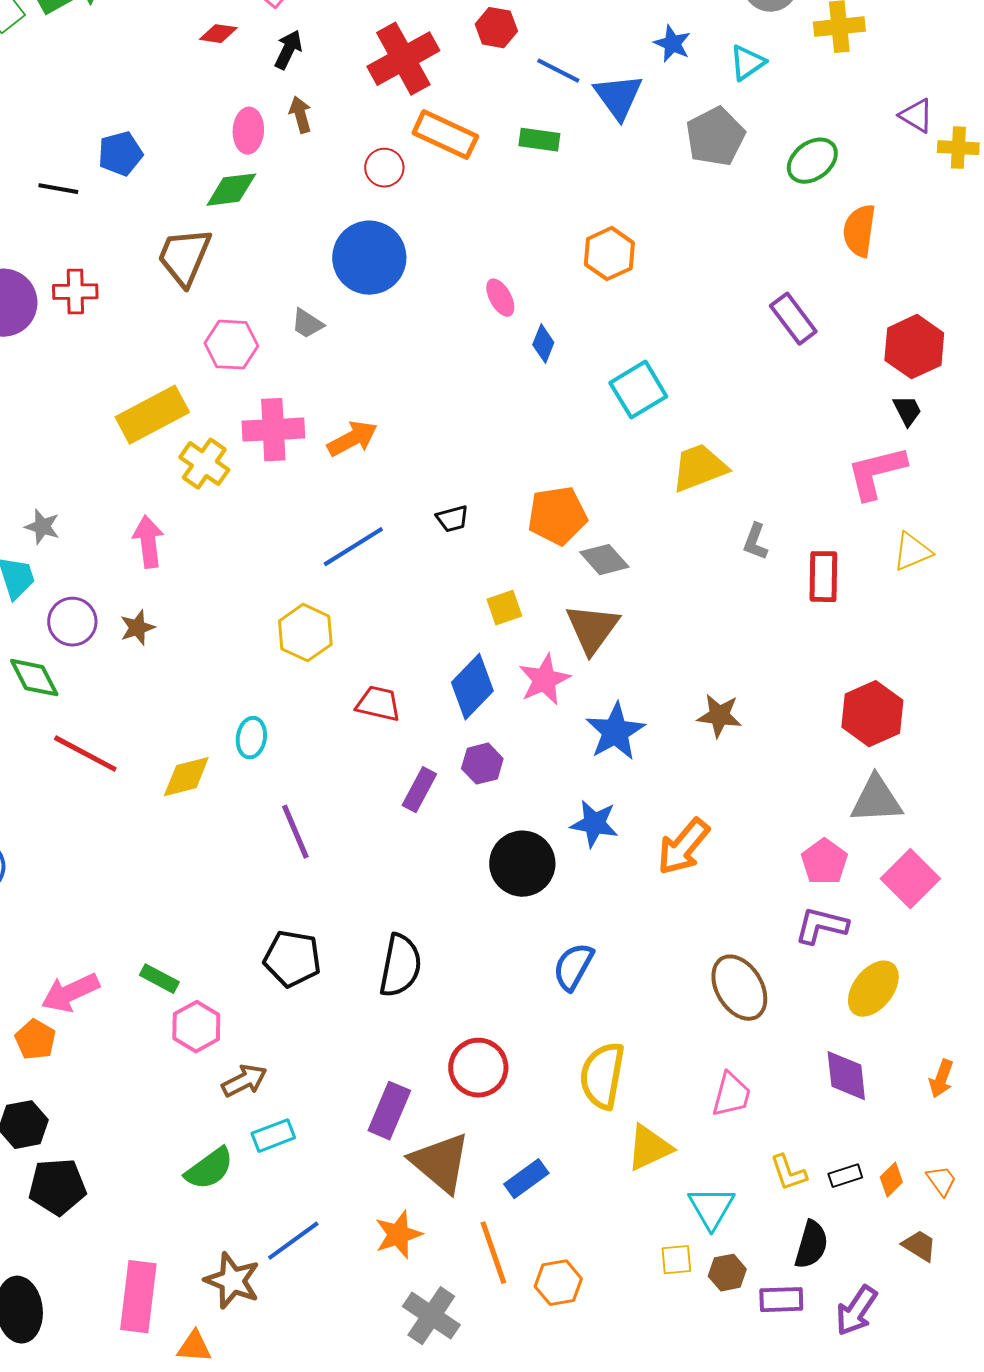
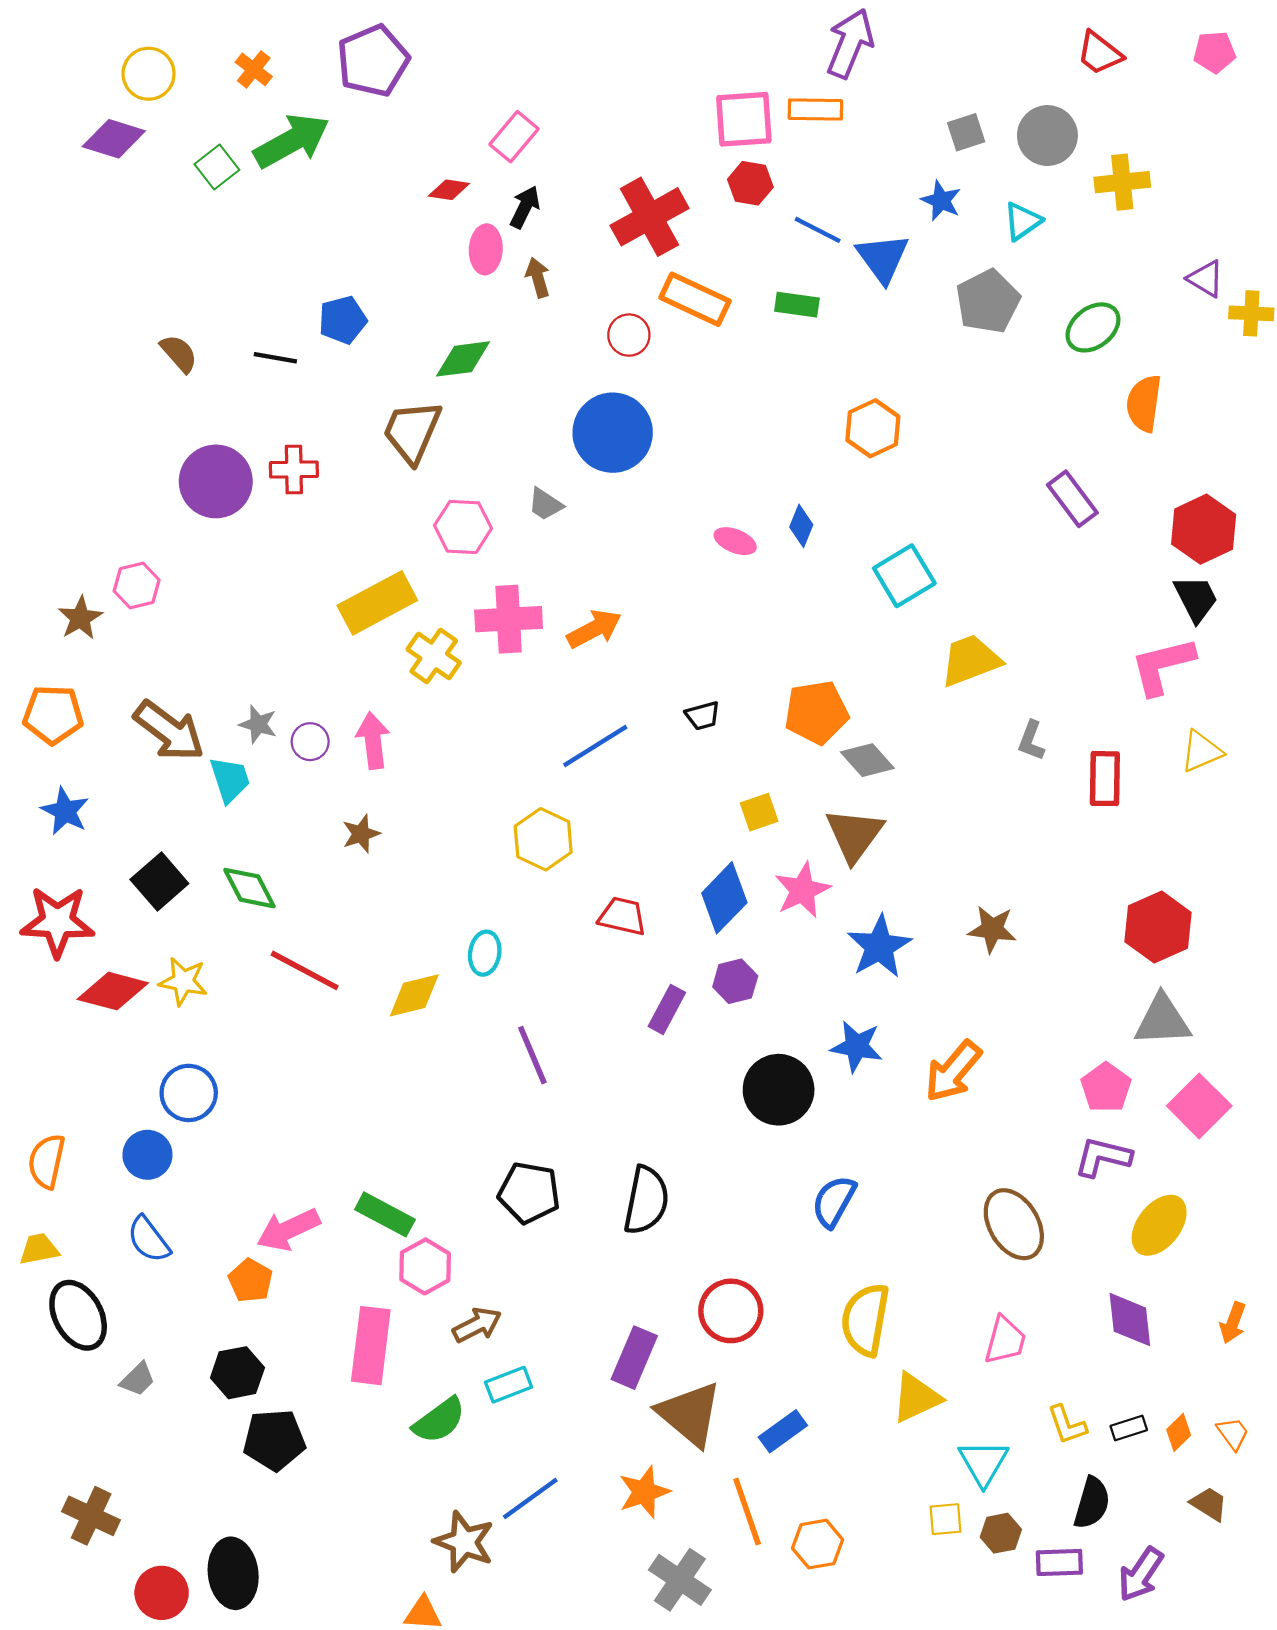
pink ellipse: (248, 131) -> (486, 249), moved
pink ellipse: (500, 298) -> (735, 541), moved, turned -39
black trapezoid: (907, 411) -> (1196, 599), size x1.4
purple circle: (72, 622) -> (310, 742), moved, size x0.7
green rectangle: (159, 979) -> (385, 1214), size x1.4
pink rectangle: (138, 1297) -> (371, 1346), moved

